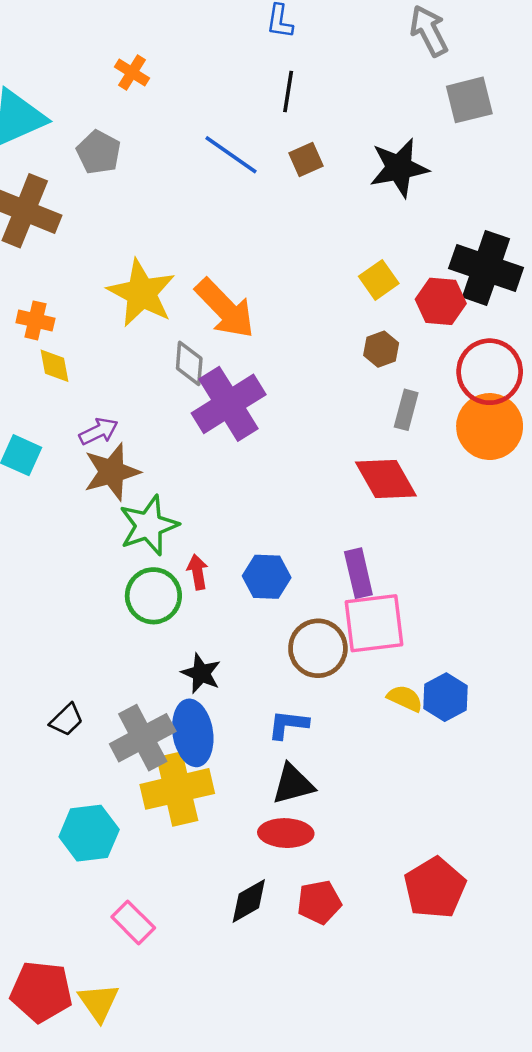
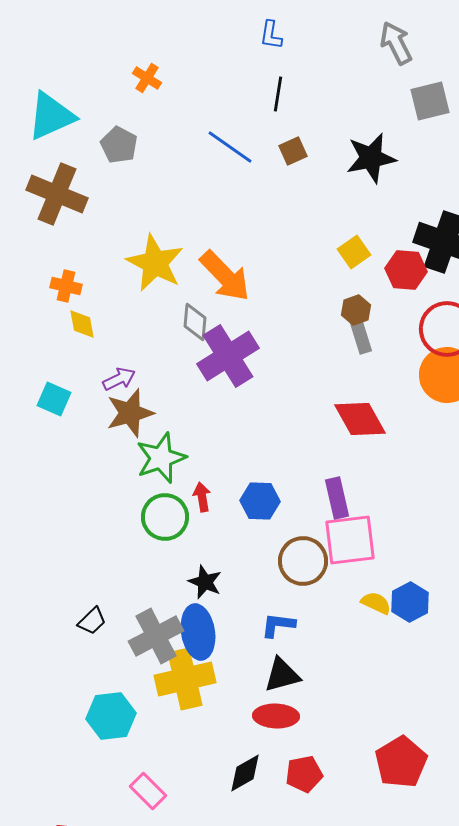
gray rectangle: (406, 410) -> (361, 337), moved, turned -32

